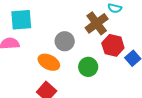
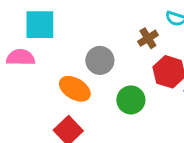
brown cross: (97, 23) -> (148, 38), size x0.6

